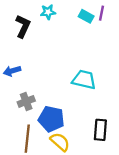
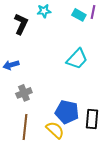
cyan trapezoid: (84, 80) -> (77, 59), moved, turned 120
blue pentagon: (51, 119) -> (67, 112), moved

